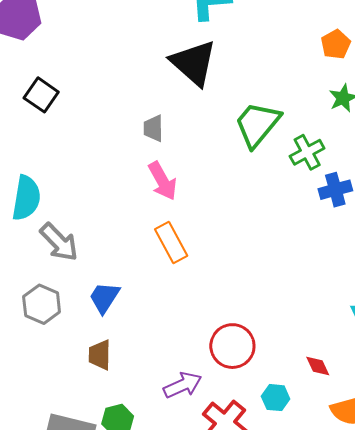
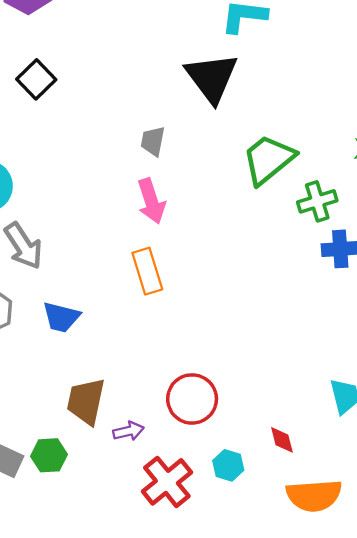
blue trapezoid: (104, 298) -> (61, 317), turned -120
brown trapezoid: (100, 355) -> (86, 401), moved, size x1.4
purple arrow: (183, 385) -> (128, 431), size x0.7

